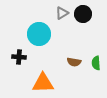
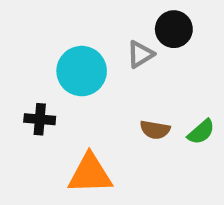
gray triangle: (62, 13) -> (140, 54), moved
green semicircle: (96, 63) -> (201, 132), turned -128

